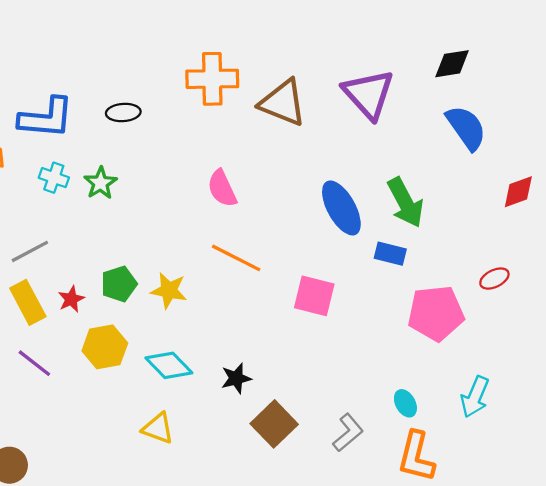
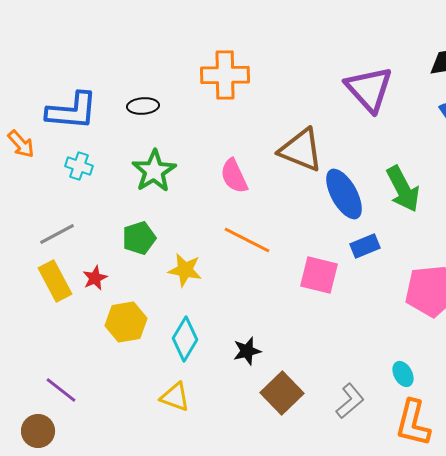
brown triangle: (283, 103) -> (301, 150), moved
green star: (100, 183) -> (154, 171), moved, size x1.4
blue rectangle: (390, 254) -> (365, 246), moved, turned -36
green pentagon: (119, 284) -> (139, 238), moved
purple line: (34, 363) -> (61, 390), moved
cyan diamond: (169, 365) -> (185, 339), turned 75

